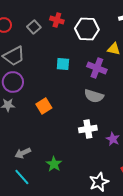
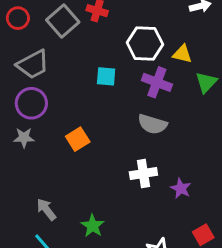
gray square: (34, 27) -> (63, 21), size x1.5
white hexagon: (87, 29) -> (145, 43), moved
gray arrow: (23, 153) -> (46, 209), turned 77

